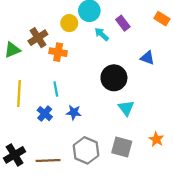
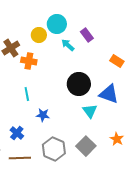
orange rectangle: (162, 19) -> (117, 61), moved
blue triangle: (147, 58) -> (109, 94), moved, size x1.5
blue cross: (45, 114) -> (17, 133), moved
gray square: (122, 147) -> (86, 146), turned 30

